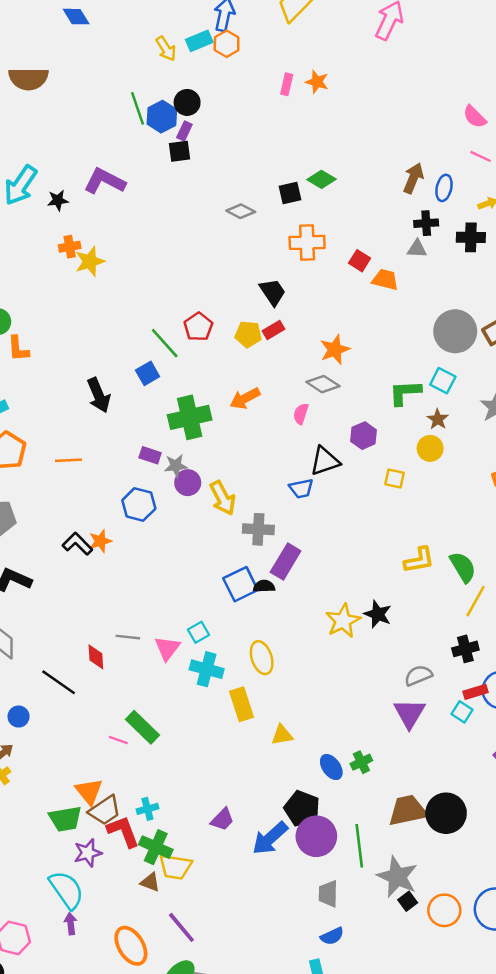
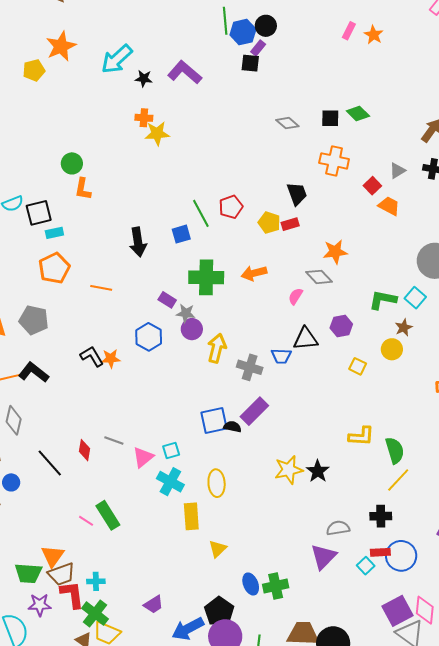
gray triangle: (417, 249) -> (397, 171), moved, turned -48
yellow arrow: (223, 498) -> (217, 348), turned -152
gray cross: (258, 529) -> (250, 367), moved
yellow triangle: (282, 735) -> (218, 549), turned -48
green cross: (361, 762) -> (276, 586), size x1.4

